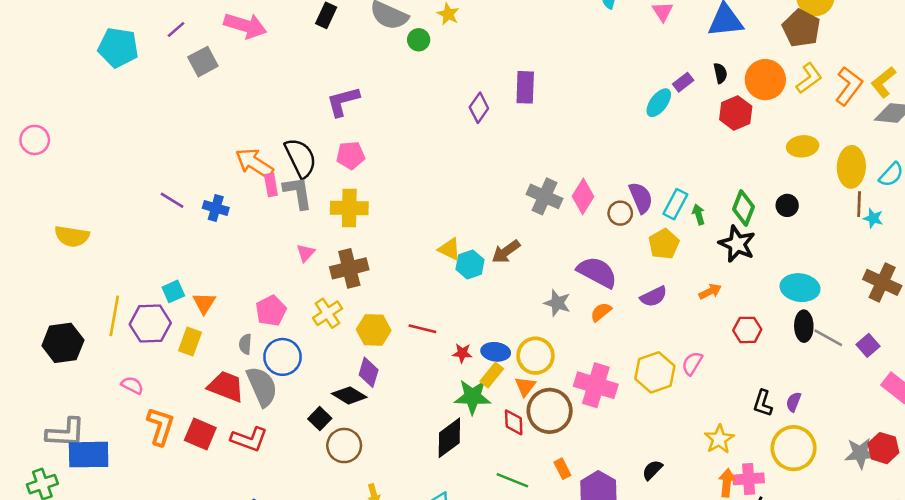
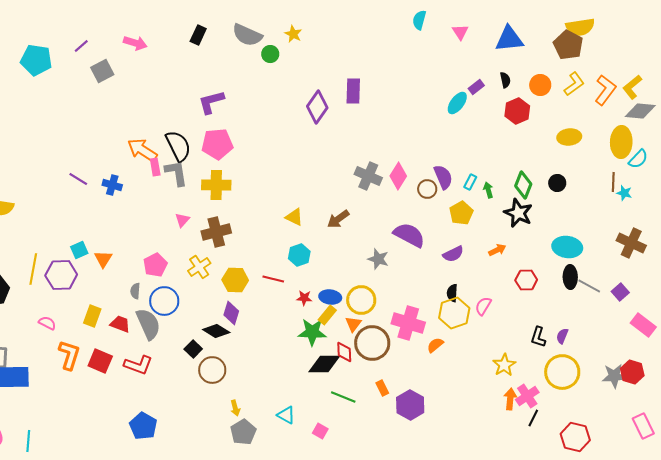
pink arrow: (245, 26) -> (135, 43), size x0.7
orange circle: (765, 80) -> (540, 85), size x0.7
purple diamond: (479, 108) -> (317, 107), size x1.4
pink pentagon: (351, 155) -> (217, 144), size x1.4
yellow ellipse: (851, 167) -> (621, 142), moved
cyan rectangle: (675, 204) -> (470, 182), size x0.7
cyan hexagon: (470, 264) -> (299, 255), moved
orange semicircle: (601, 312) -> (435, 345), moved
yellow rectangle: (190, 342) -> (92, 316), moved
red trapezoid: (226, 386) -> (120, 324), size x0.7
black diamond: (449, 438) -> (324, 364), moved, turned 36
black semicircle: (652, 470) -> (452, 293), moved, turned -42
pink cross: (749, 479) -> (527, 396), turned -30

